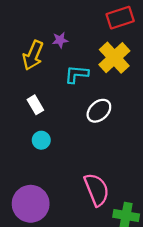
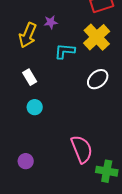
white ellipse: (99, 111) -> (98, 79), moved
purple circle: (31, 204) -> (26, 161), size x0.5

